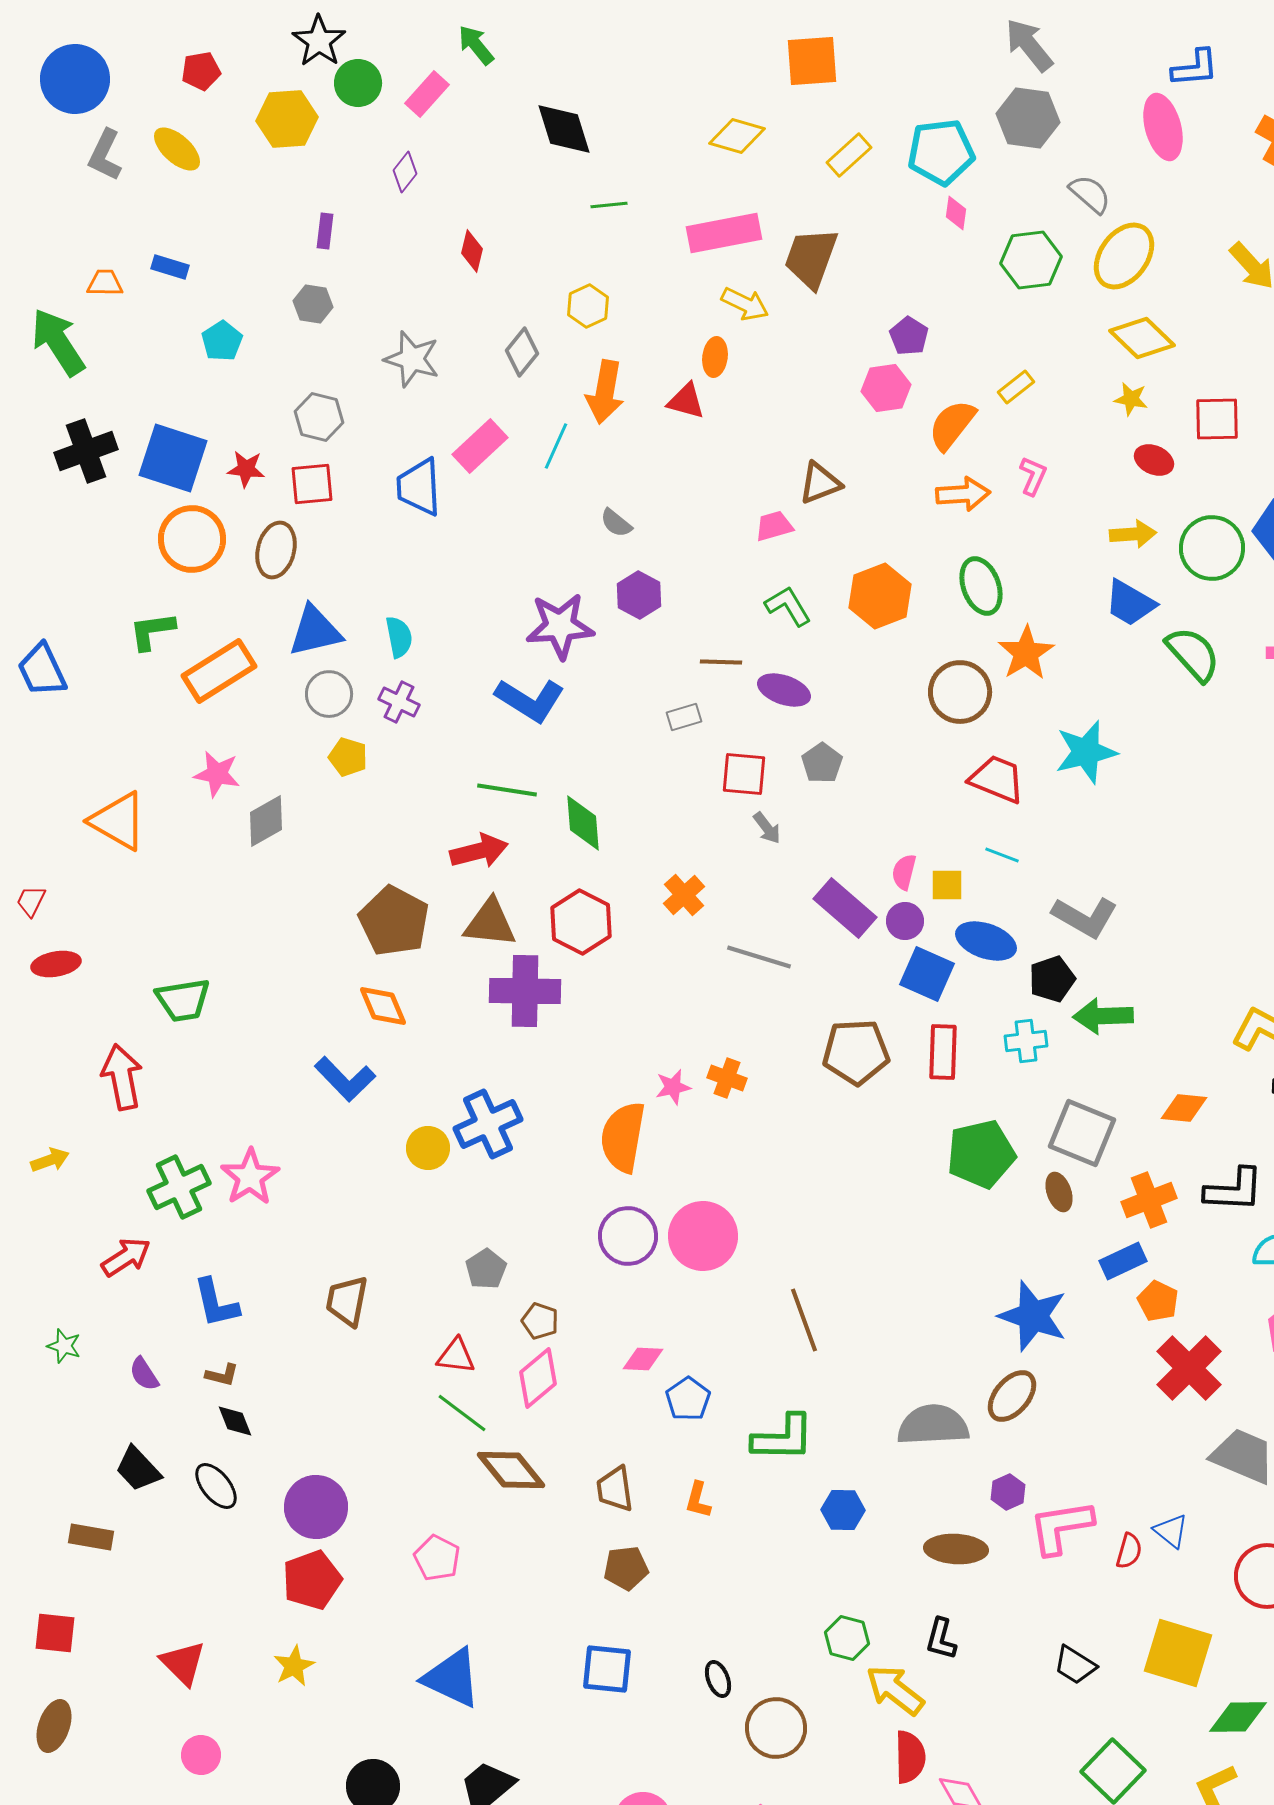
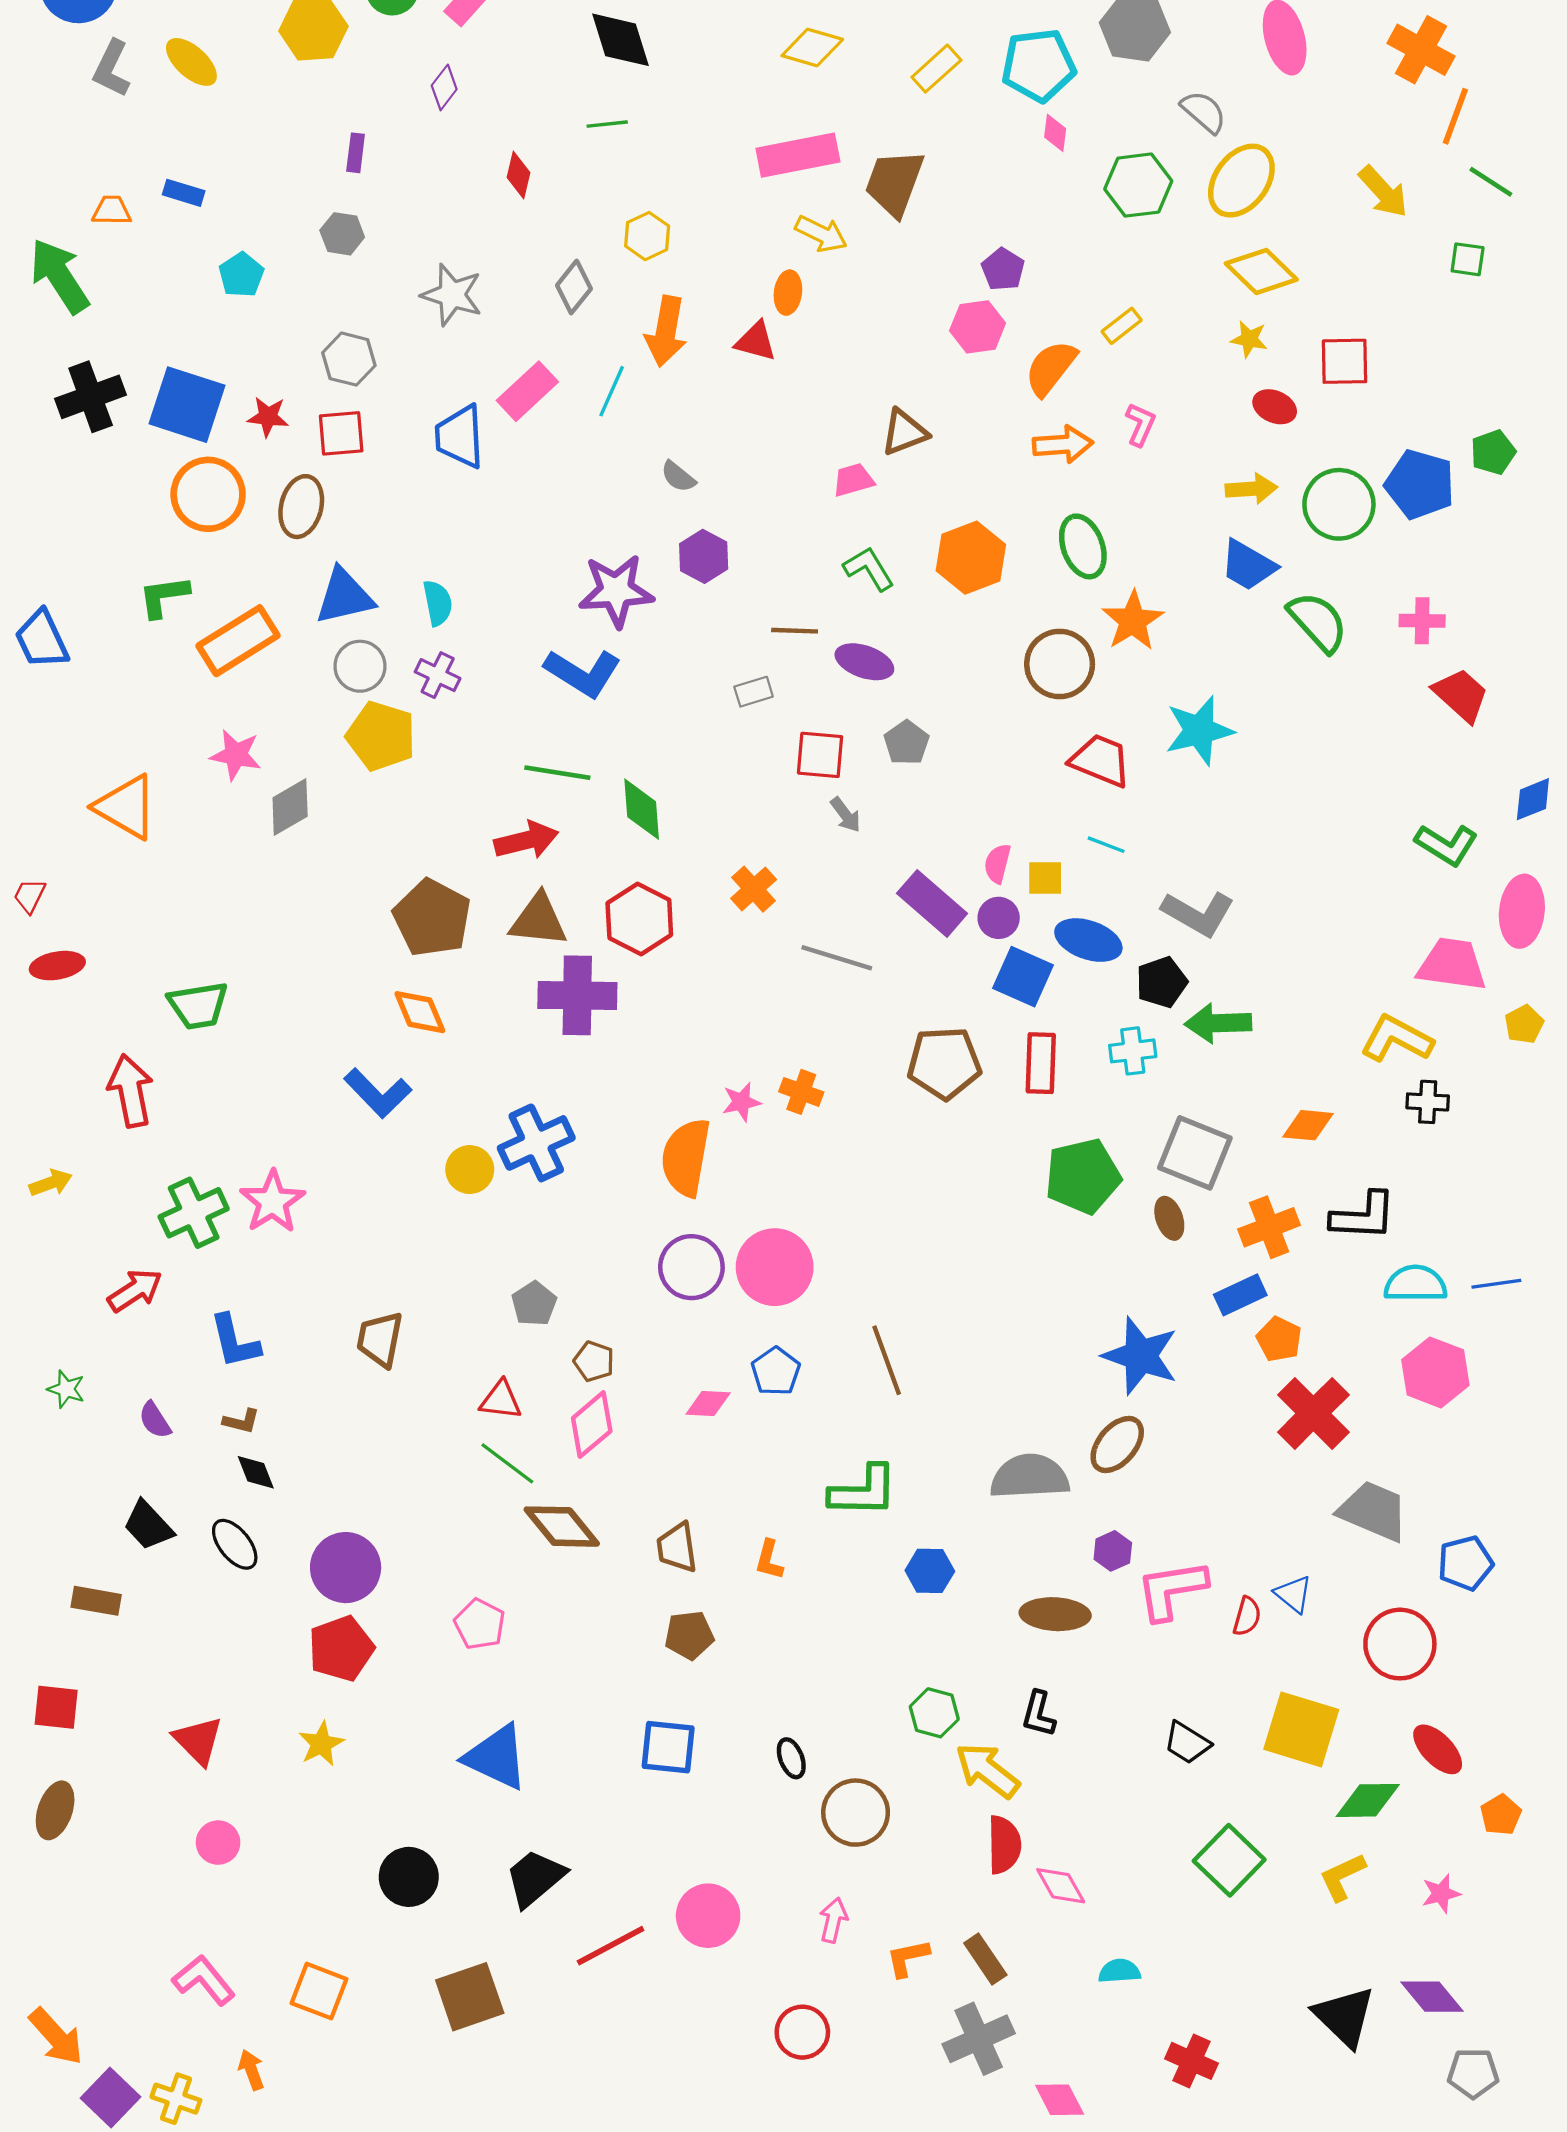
green line: (609, 205) -> (607, 124), moved
yellow pentagon: (348, 757) -> (381, 736), size x1.6
blue pentagon: (688, 1399) -> (776, 1371), moved

